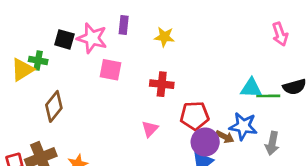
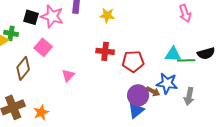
pink arrow: (280, 34) -> (185, 13), moved
pink square: (110, 70) -> (43, 47), moved, turned 30
red pentagon: (195, 116) -> (133, 61), moved
pink triangle: (150, 129) -> (68, 75), moved

